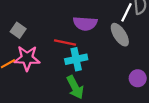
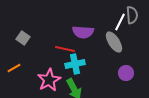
pink star: (27, 58) -> (49, 80), moved, turned -30
purple circle: (138, 78) -> (126, 73), moved

